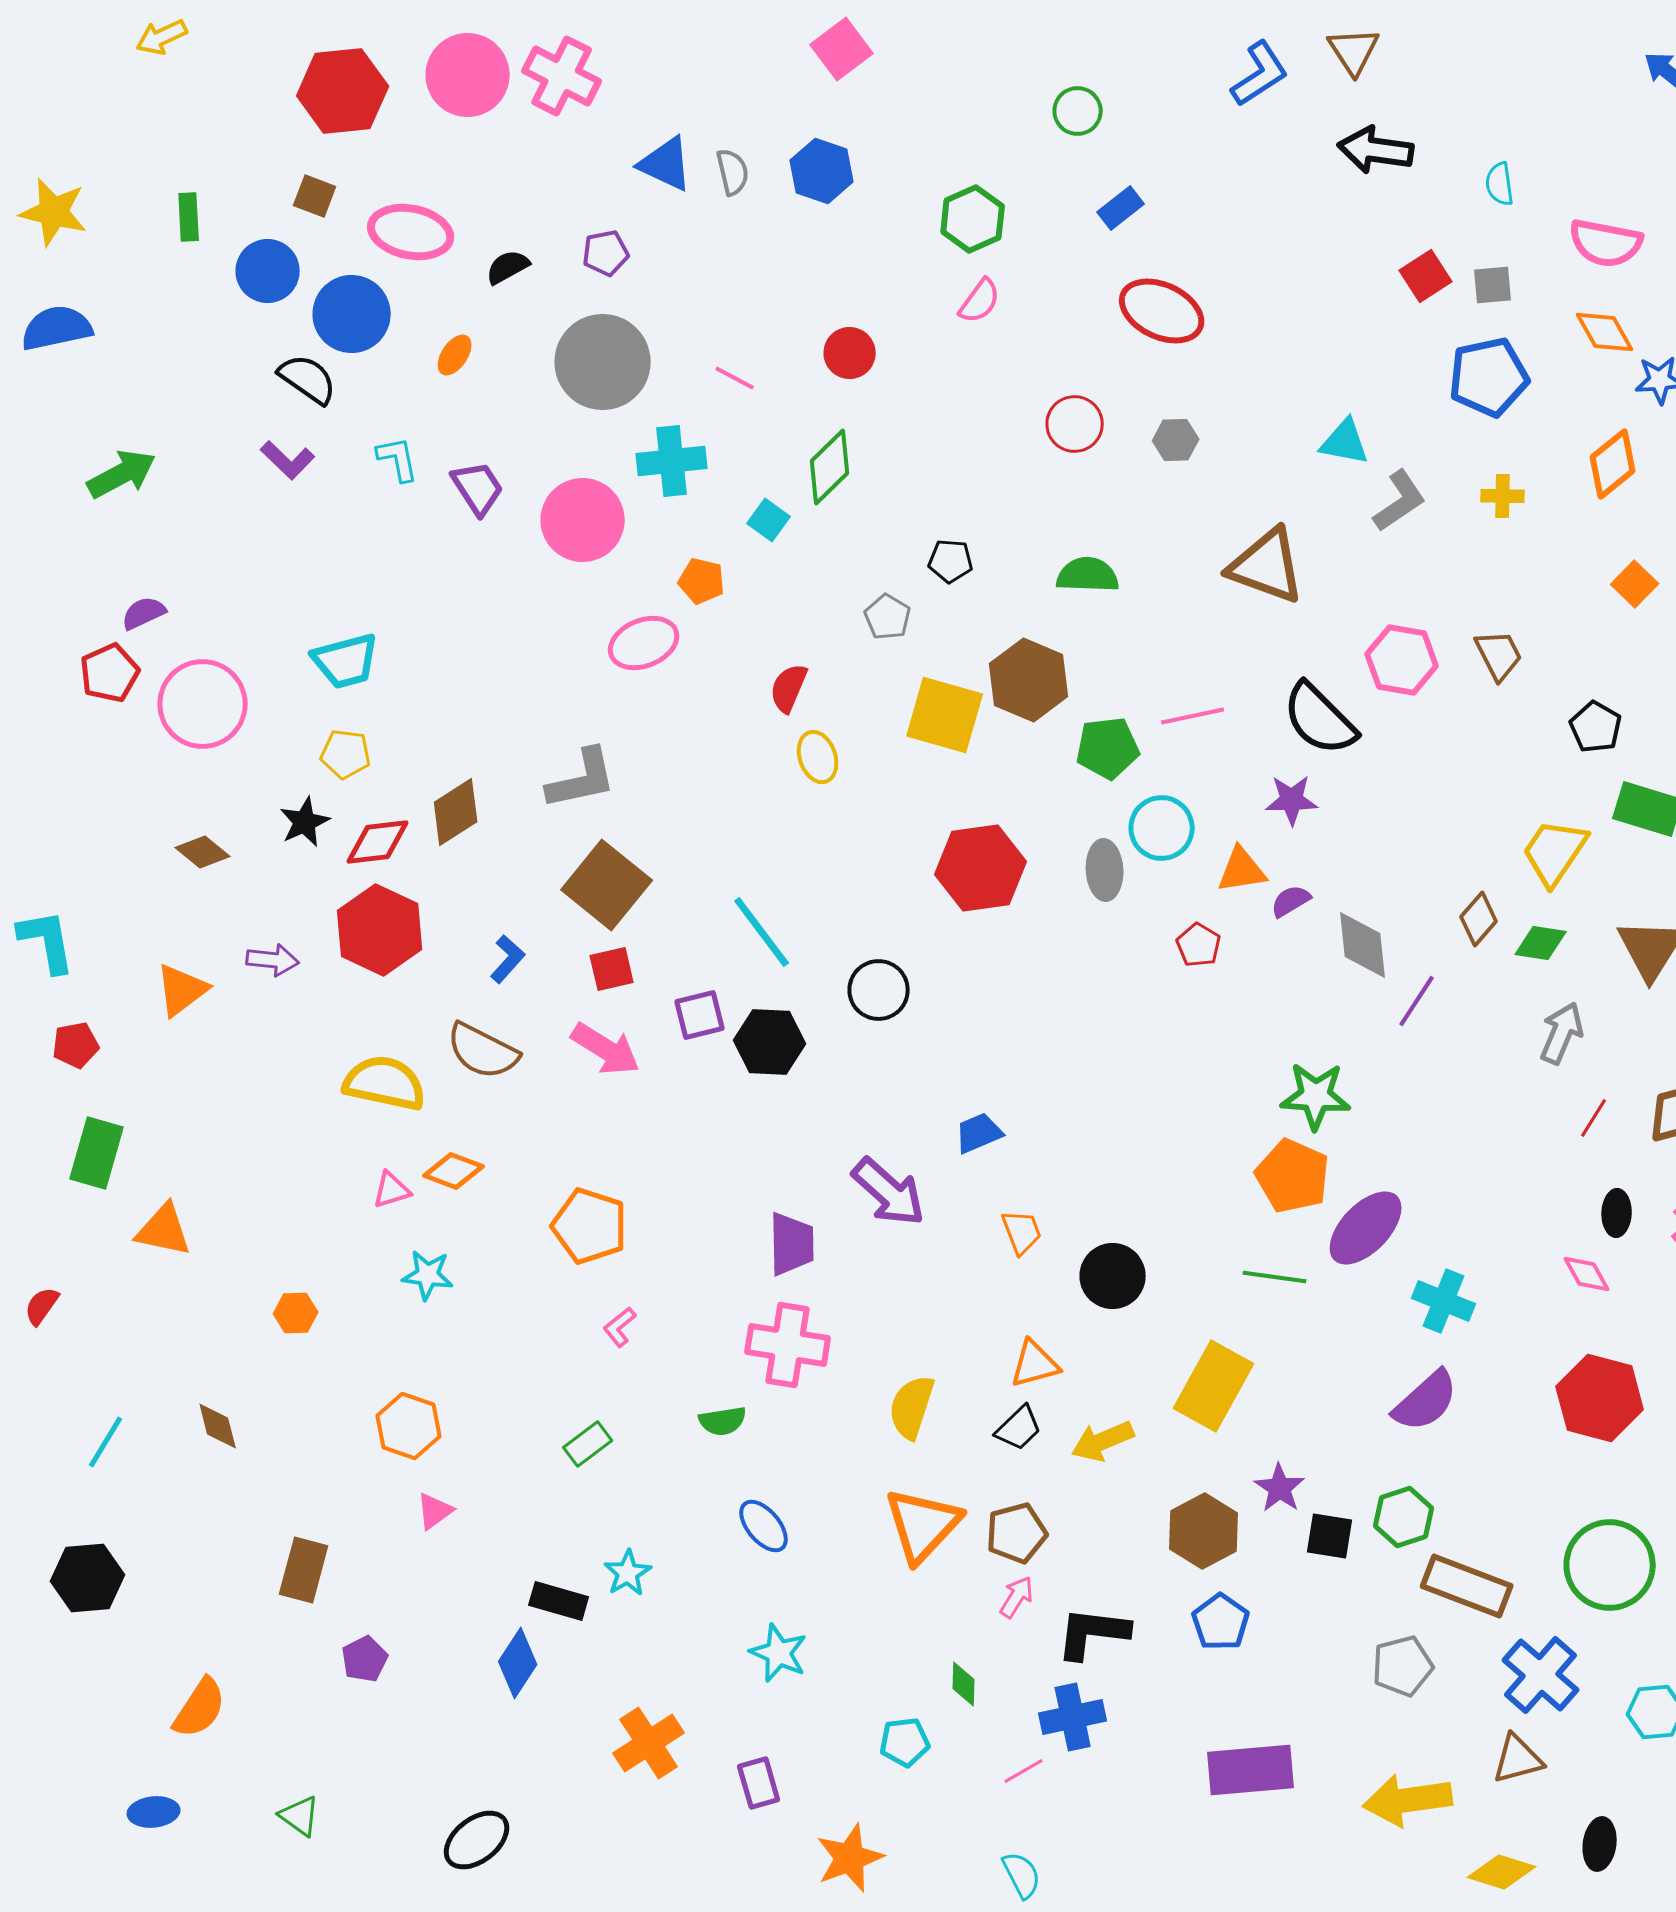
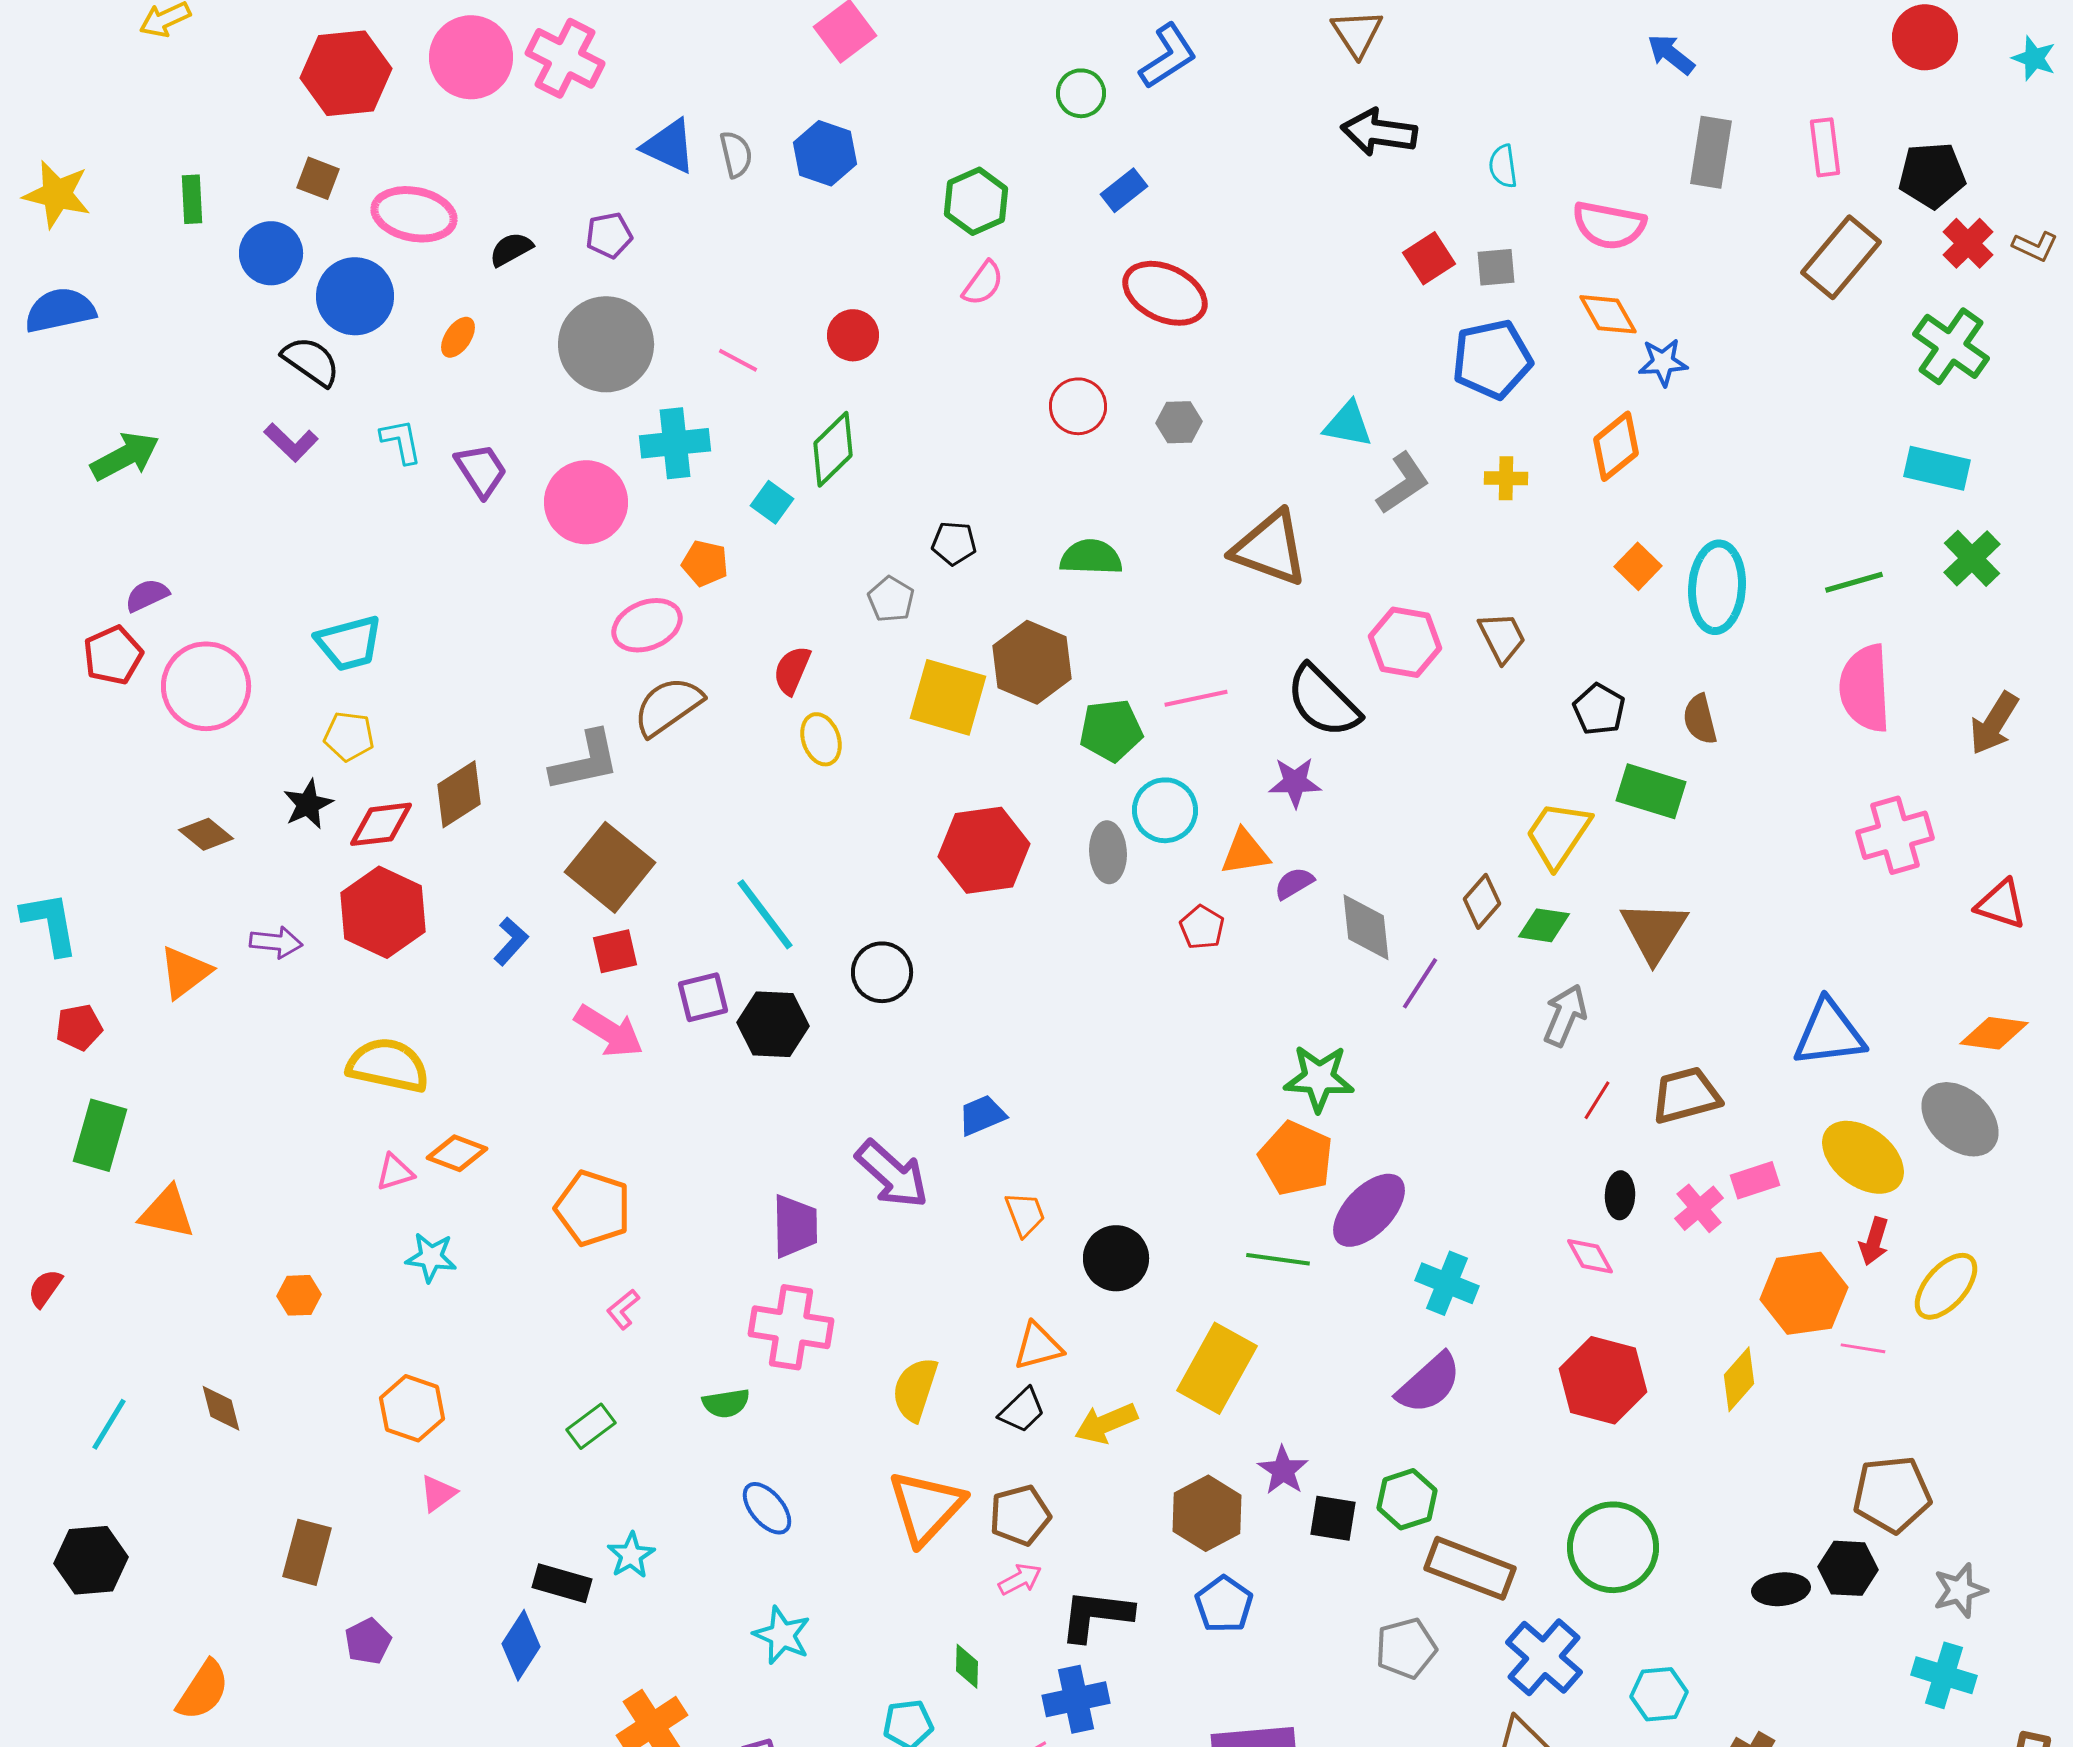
blue L-shape: (1260, 74) -> (1168, 56), moved
brown semicircle: (483, 1051) -> (668, 706), moved, turned 118
pink arrow: (1017, 1597) -> (1020, 1579), turned 30

